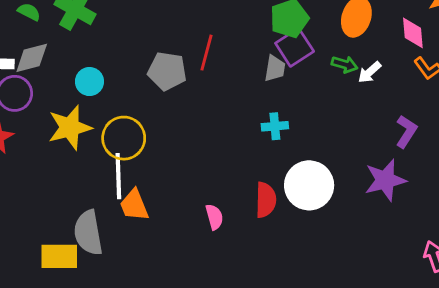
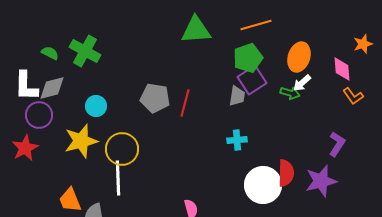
red line: (206, 53) -> (185, 103), moved
white arrow: (370, 72) -> (302, 83), moved
red semicircle: (266, 200) -> (286, 173), moved
orange trapezoid: (134, 205) -> (70, 200), moved

